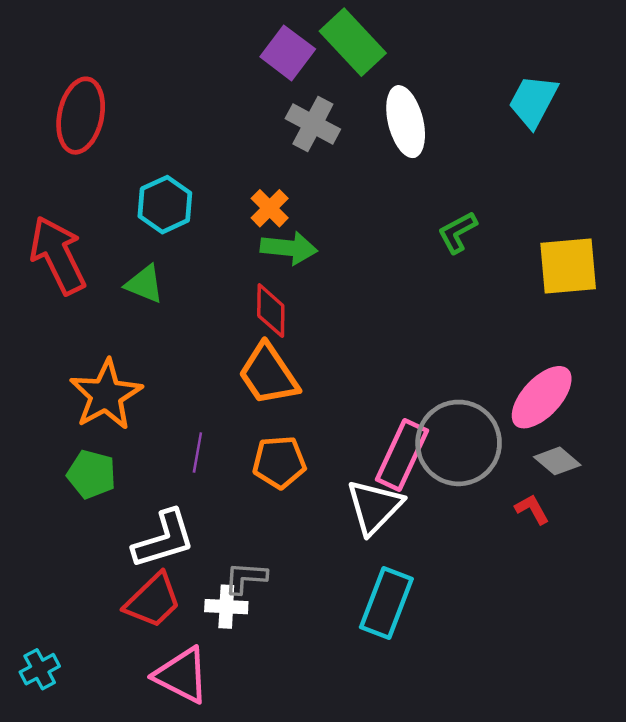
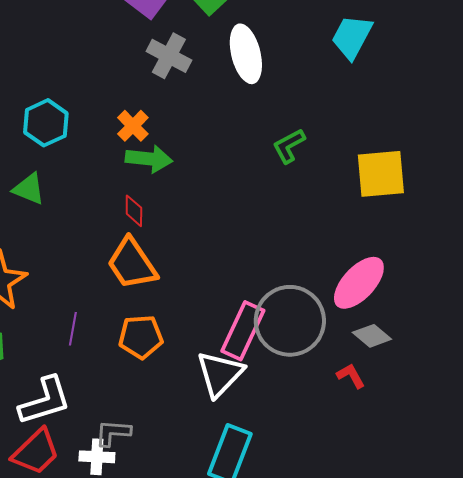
red diamond: (271, 311) -> (134, 211), size x0.7

